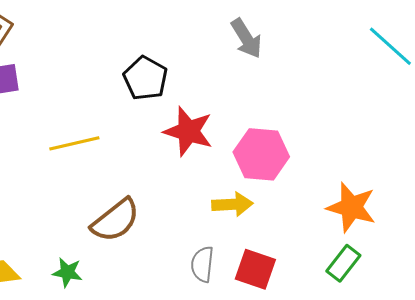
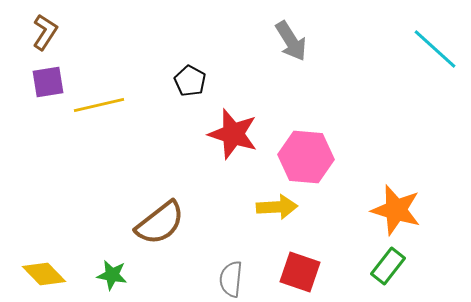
black pentagon: (145, 78) -> (190, 81), size x0.7
yellow line: (74, 143) -> (99, 105), moved
gray semicircle: (202, 264) -> (231, 279), moved

